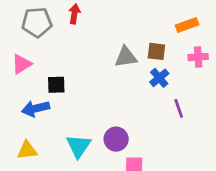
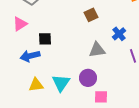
brown square: (156, 51) -> (91, 15), moved, turned -32
gray triangle: (126, 57) -> (97, 50), moved
yellow triangle: (27, 150) -> (36, 85), moved

